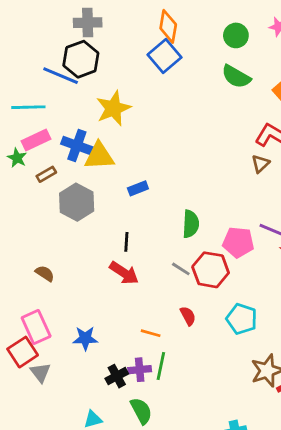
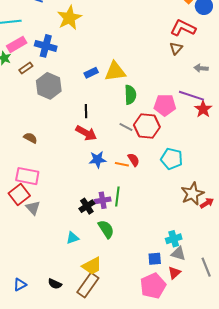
yellow triangle: (99, 156) -> (115, 71), moved
pink rectangle: (36, 327) -> (27, 176), turned -50
orange line: (151, 333) -> (122, 164), moved
blue star: (85, 338) -> (98, 160), moved

